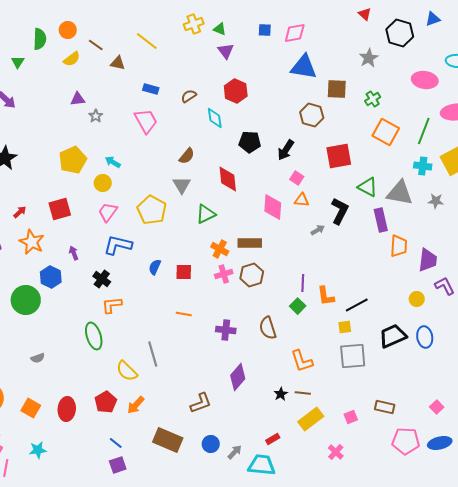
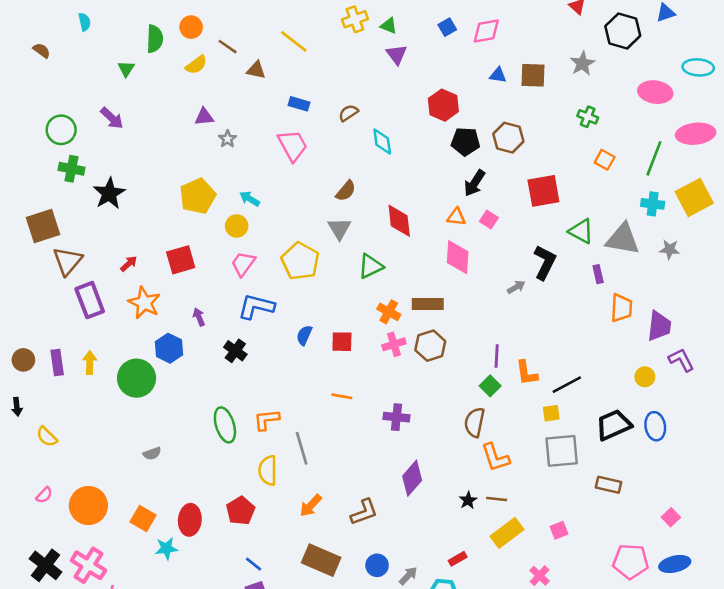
blue square: (265, 30) -> (447, 27), turned -32
blue triangle: (304, 67) -> (498, 75), size x0.5
brown square: (337, 89) -> (533, 75), moved
red hexagon: (236, 91) -> (443, 105), moved
green cross: (373, 99) -> (588, 117), turned -35
orange square: (386, 132) -> (605, 160), size x0.6
black pentagon: (250, 142) -> (465, 141), moved
orange triangle: (302, 200) -> (456, 217), moved
purple rectangle: (381, 220) -> (598, 274), size x0.6
orange L-shape: (112, 305) -> (267, 420), moved
brown semicircle: (268, 328) -> (475, 422), moved, turned 30
yellow semicircle: (127, 371) -> (268, 470), turned 45
orange arrow: (136, 405) -> (311, 506), moved
brown rectangle: (385, 407) -> (608, 485), moved
cyan star: (38, 450) -> (166, 548), moved

